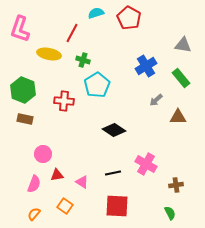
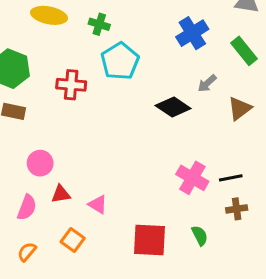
brown triangle: (178, 117) -> (240, 108), turned -36
black diamond: (114, 130) -> (173, 107), moved
black line: (113, 173) -> (231, 178), moved
green semicircle: (170, 213) -> (200, 236), moved

